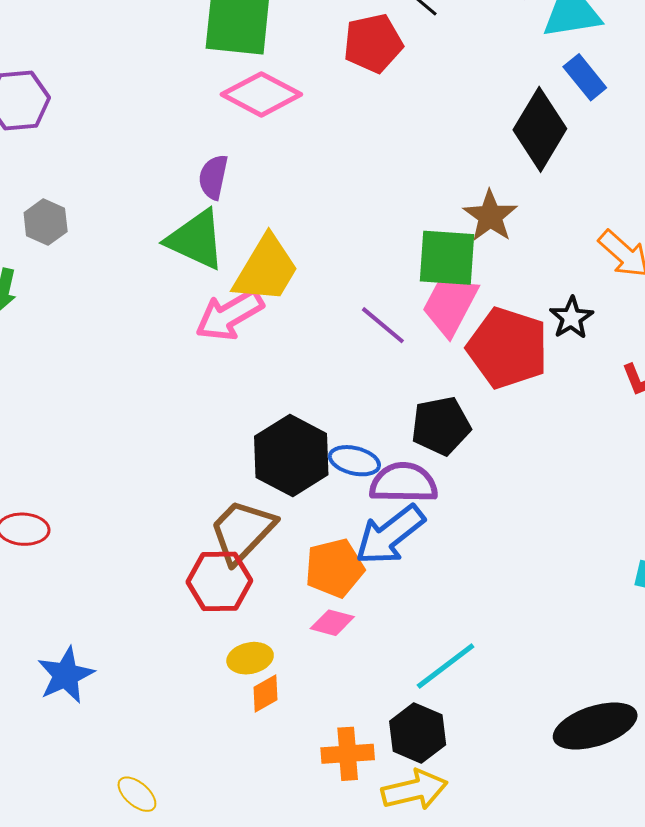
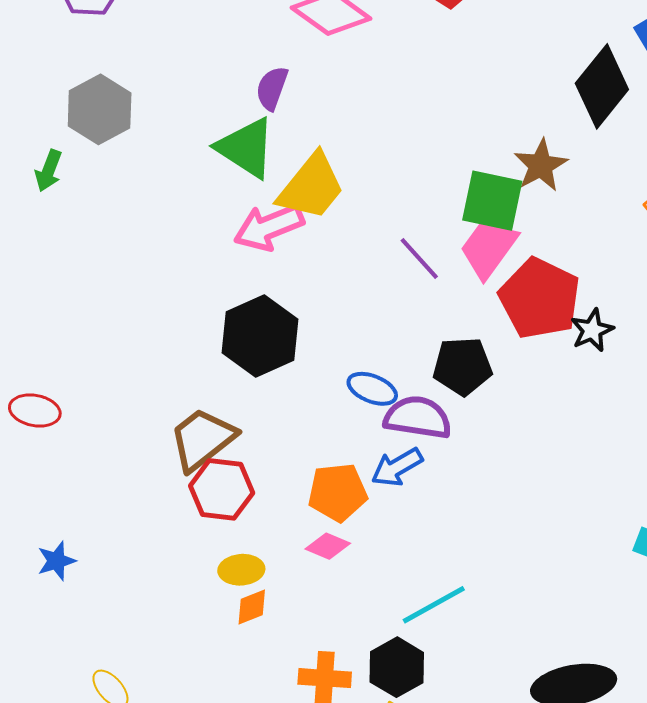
gray hexagon: (46, 222) -> (100, 109), size x1.5
black star: (571, 318) -> (592, 330), moved
black hexagon: (291, 455) -> (260, 336), moved
brown trapezoid: (242, 531) -> (202, 439), moved
blue arrow: (390, 535) -> (397, 467), size x0.7
blue star: (66, 675) -> (56, 561), size x0.7

